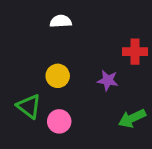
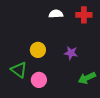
white semicircle: (61, 21) -> (56, 14), moved
red cross: (135, 52) -> (84, 15), moved

